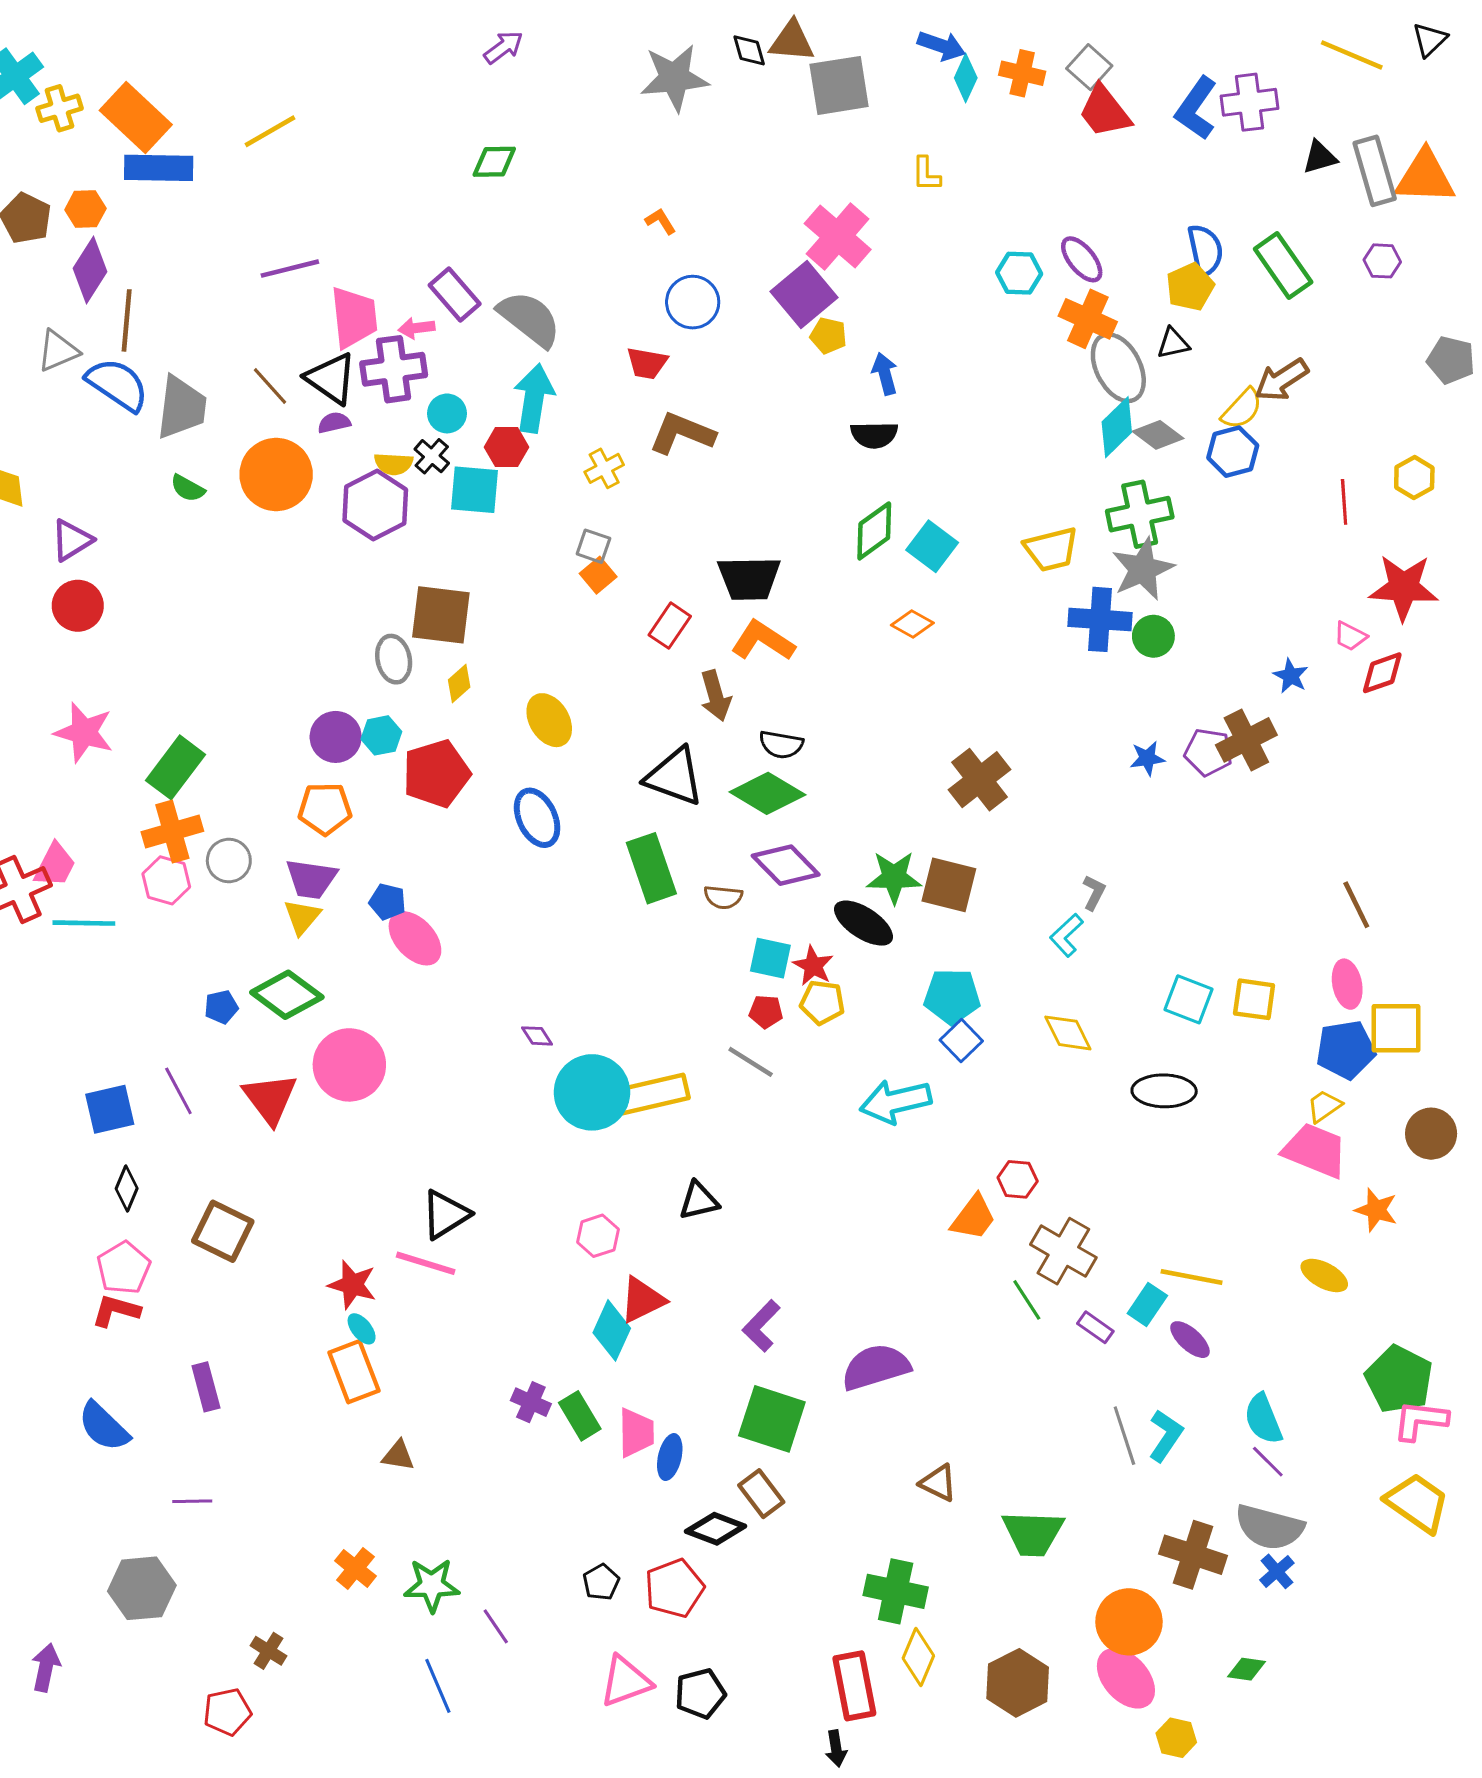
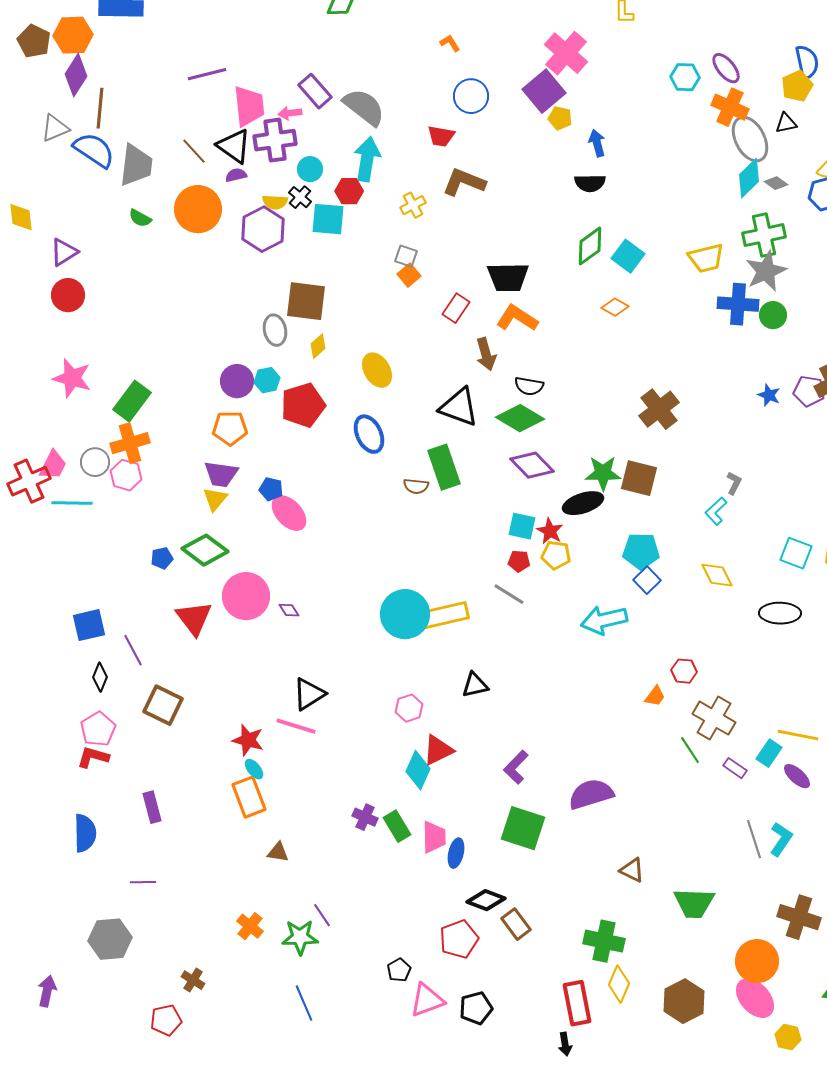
orange hexagon: (85, 209) -> (73, 35), size x1.5
gray diamond: (1158, 435) -> (776, 183), size x0.7
blue star: (1147, 758) -> (769, 395), turned 30
gray circle: (229, 860) -> (95, 462), moved
brown semicircle: (723, 897) -> (416, 486), moved
black ellipse: (864, 923) -> (583, 503), turned -51
purple diamond: (537, 1036) -> (289, 610), moved
purple line: (178, 1091) -> (133, 650), moved
orange trapezoid: (973, 1218) -> (655, 696), size x0.7
blue semicircle: (104, 1427) -> (85, 833), turned -135
brown rectangle: (761, 1494) -> (516, 924), moved
black pentagon: (601, 1582) -> (399, 970), moved
purple line: (496, 1626) -> (322, 915), moved

